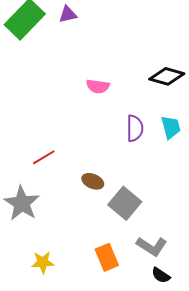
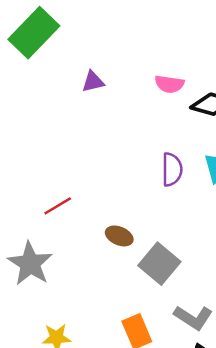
purple triangle: (68, 14) -> (93, 82), moved
pink semicircle: (98, 86) -> (169, 84), moved

